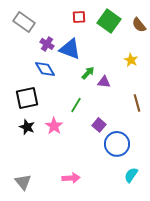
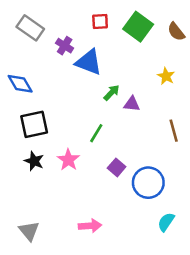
purple cross: (47, 44) -> (65, 46), moved
blue diamond: (45, 69) -> (20, 84), moved
purple square: (99, 125) -> (117, 167), moved

